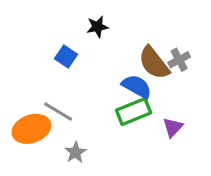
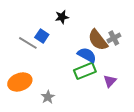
gray line: (58, 112) -> (28, 43), moved

